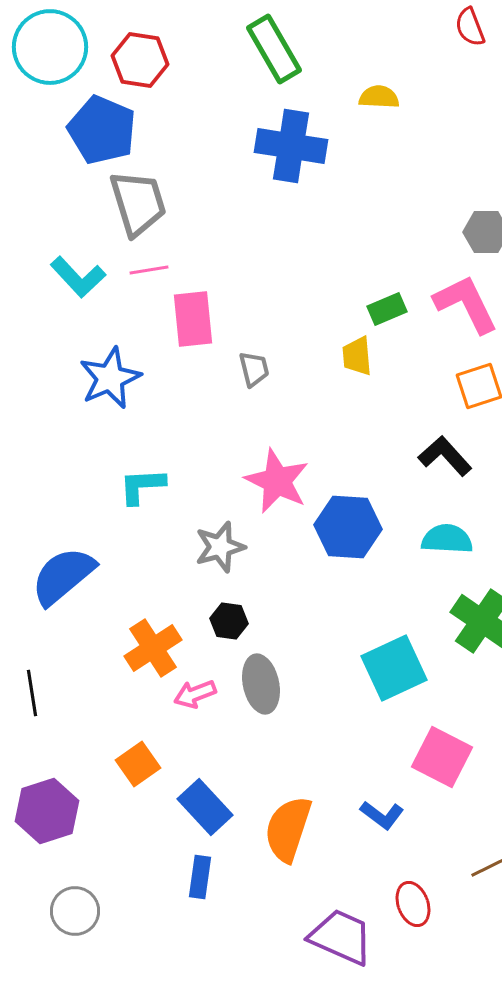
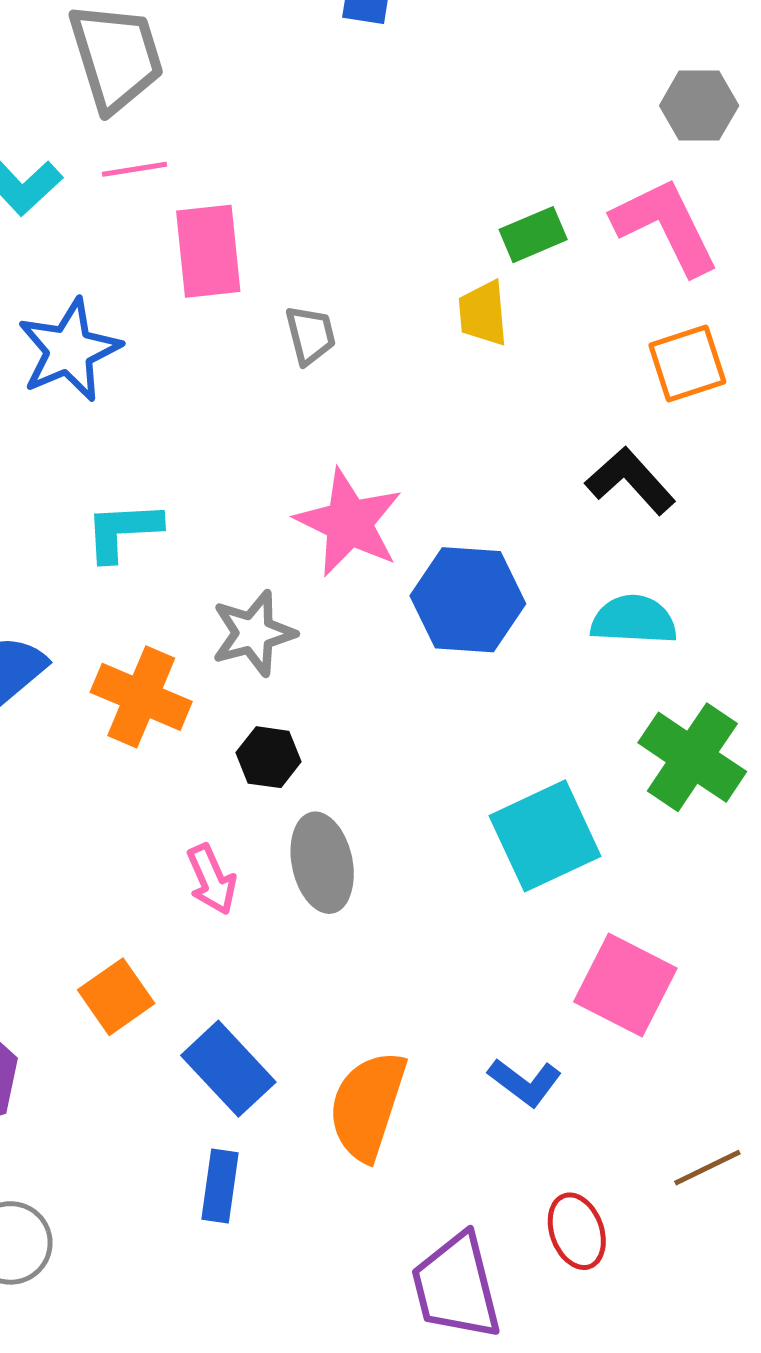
orange cross: (153, 648) -> (141, 697), moved, turned -34
pink arrow: (195, 694) -> (212, 879), turned -93
purple trapezoid: (341, 937) -> (456, 1286), turned -128

